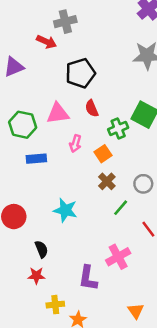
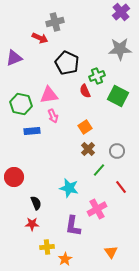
black pentagon: (80, 73) -> (67, 63), turned -30
red semicircle: (92, 108) -> (85, 91), moved
green cross: (118, 128) -> (97, 76), moved
pink arrow: (75, 144) -> (53, 116), moved, turned -40
cyan star: (65, 210) -> (69, 188), moved

